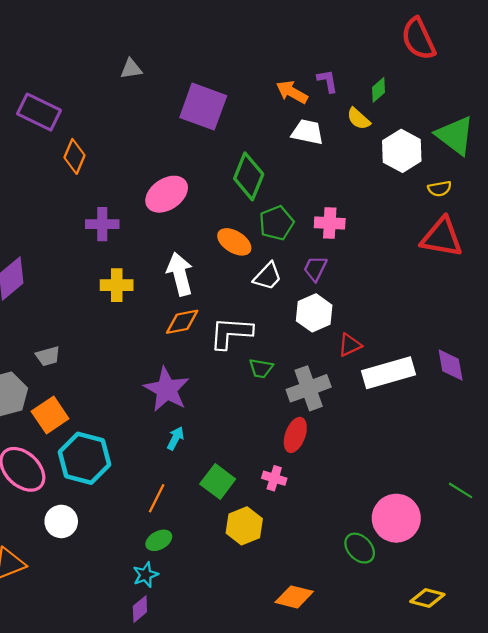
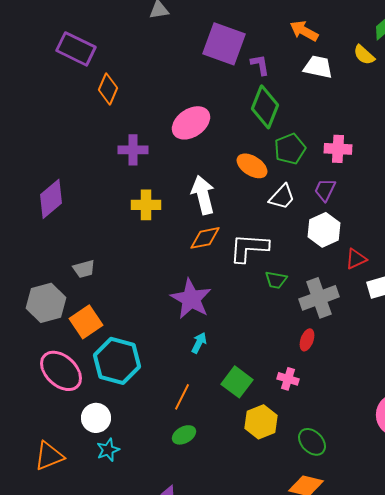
purple L-shape: (327, 81) -> (260, 65), moved
red ellipse: (295, 435) -> (307, 340), size x0.7
green ellipse: (360, 548) -> (312, 442), moved
cyan star: (146, 575) -> (108, 450), moved

